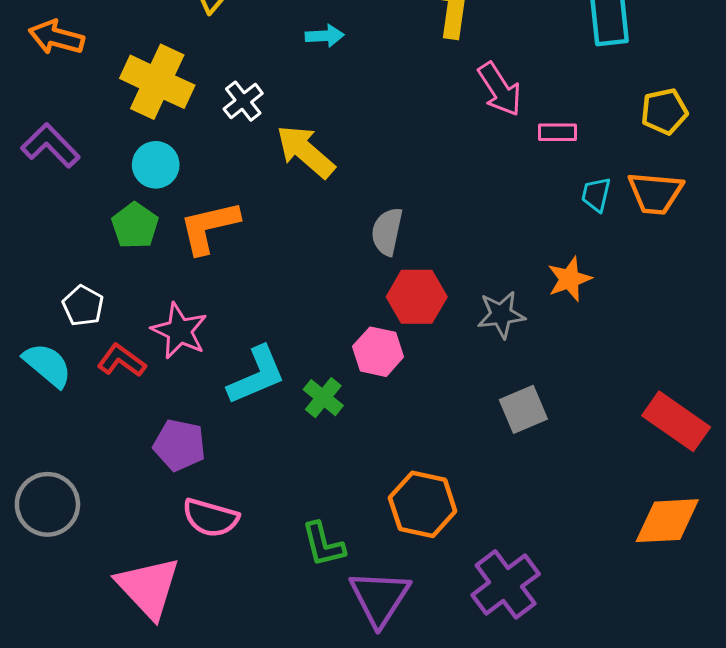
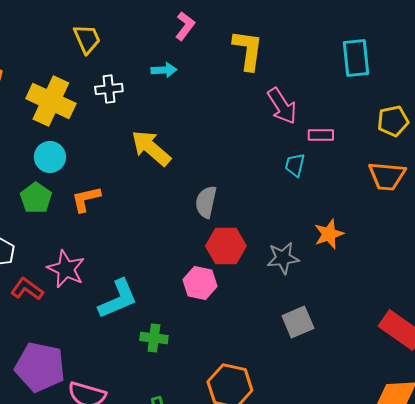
white cross: (243, 101) -> (109, 89), moved, turned 32
cyan trapezoid: (596, 194) -> (295, 165), moved
orange L-shape: (209, 227) -> (86, 199), size x0.7
green cross: (323, 398) -> (154, 338), moved, turned -32
purple pentagon: (179, 445) -> (40, 367), moved, size x1.4

